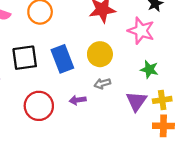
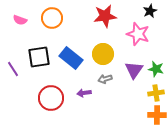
blue rectangle: (62, 59) -> (71, 58), turned -30
green star: (149, 69) -> (156, 69), moved
purple triangle: (136, 101) -> (134, 70), moved

